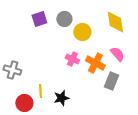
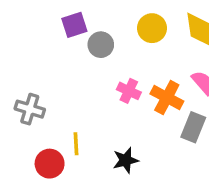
gray circle: (64, 19) -> (101, 45), moved
yellow circle: (82, 32) -> (152, 28), moved
black star: (61, 98) -> (126, 160), moved

